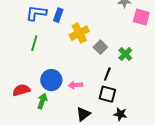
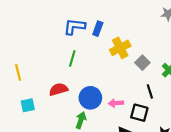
black line: (107, 74) -> (150, 91), turned -40
red semicircle: (21, 90) -> (58, 89), moved
black square: (107, 94) -> (139, 113), moved

